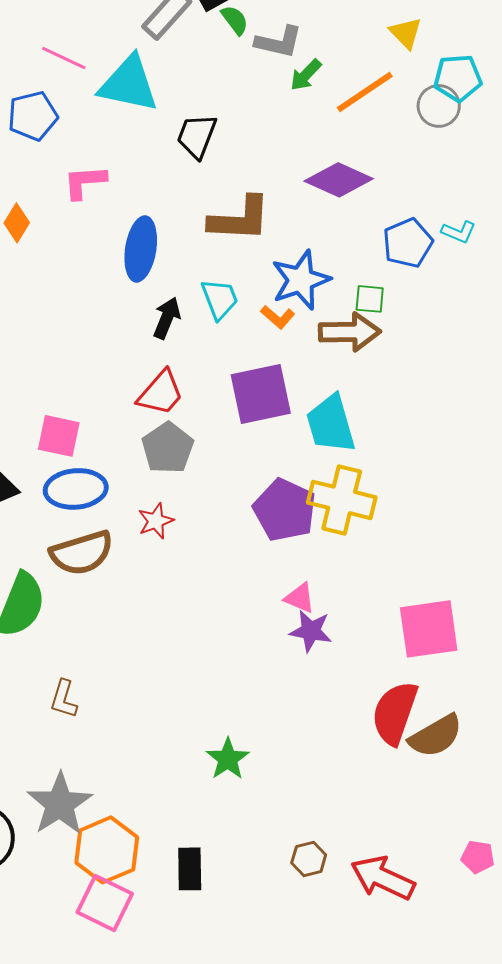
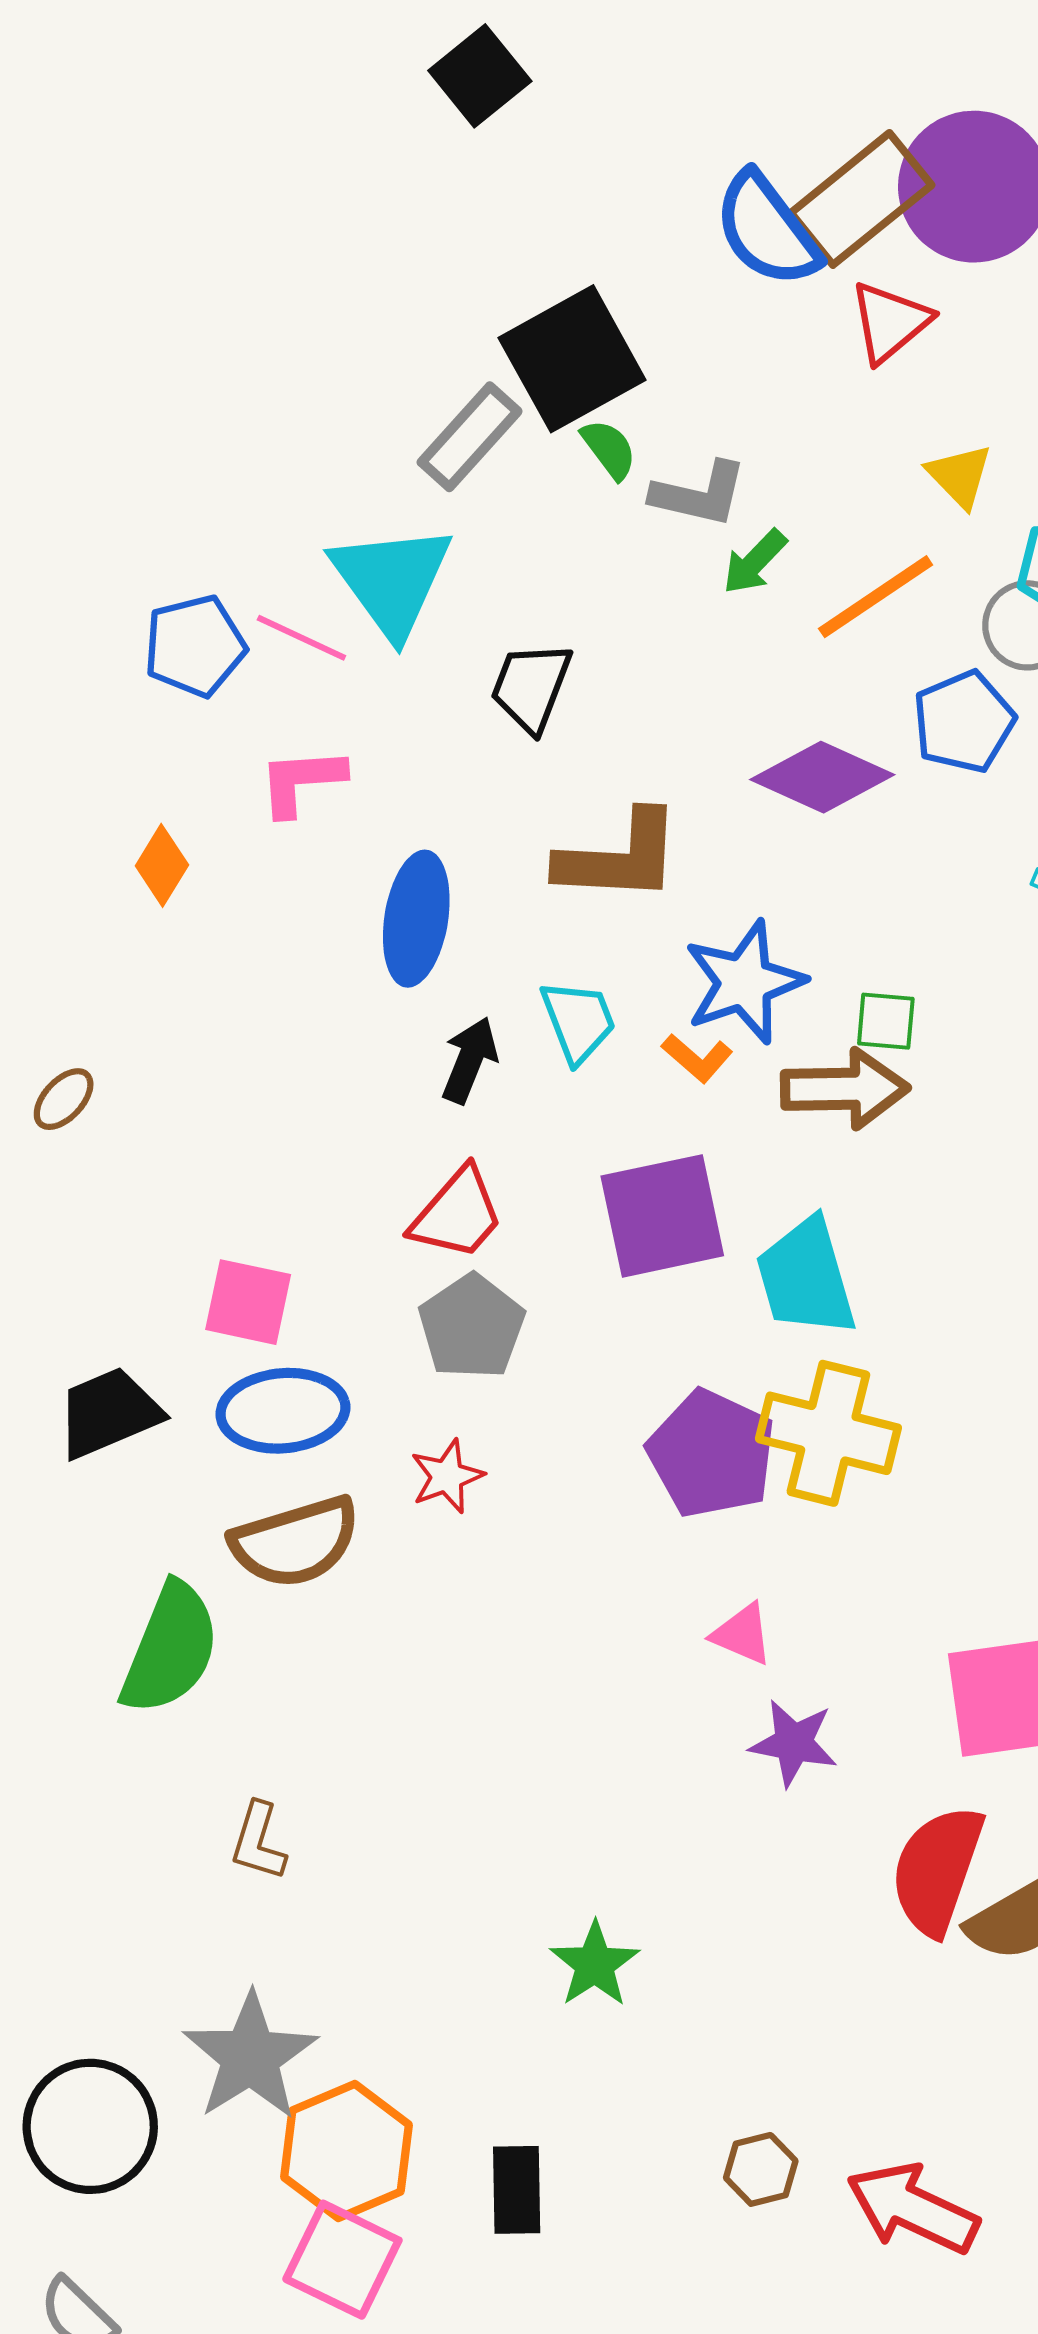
pink line: (64, 58) -> (301, 638), moved
cyan triangle: (129, 84) -> (392, 580), turned 42
blue pentagon: (408, 243) -> (964, 722), moved
purple star: (311, 631) -> (794, 1743), moved

